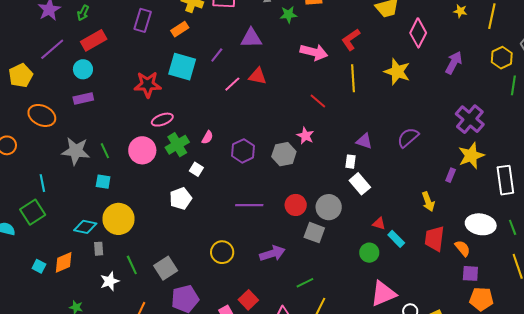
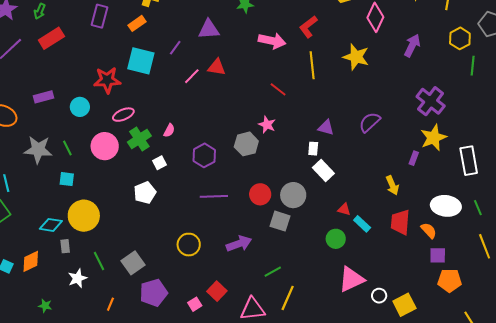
cyan circle: (83, 69) -> (80, 107), moved
purple hexagon: (243, 151) -> (204, 155), moved
white square: (196, 169) -> (159, 163), turned 32

